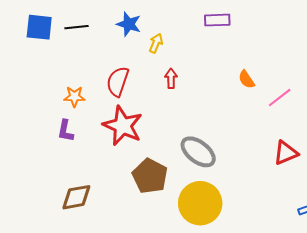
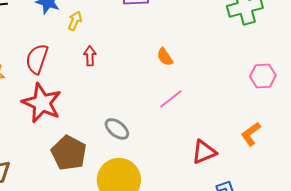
pink line: (280, 98) -> (171, 99), moved
gray ellipse: (198, 152) -> (117, 129), size x0.7
red triangle: (286, 153) -> (204, 152), moved

